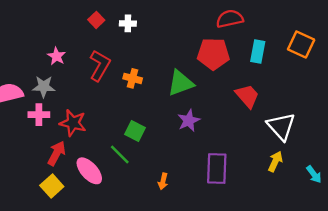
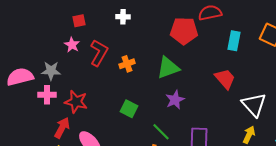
red square: (96, 20) -> (79, 21), moved, turned 32
red pentagon: (213, 54) -> (184, 31), moved
pink star: (57, 56) -> (72, 45), moved
orange cross: (133, 78) -> (127, 64), turned -35
green line: (120, 154) -> (161, 132), moved

